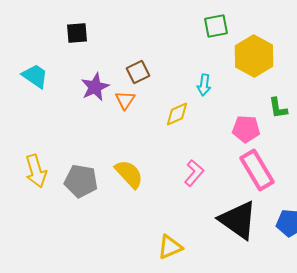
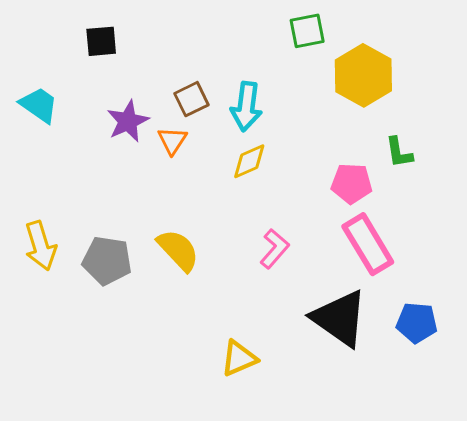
cyan arrow: (204, 85) -> (246, 106), moved, size x1.5

